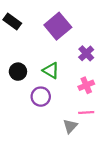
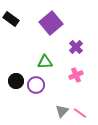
green triangle: (51, 70) -> (45, 62), turned -35
black circle: (18, 72) -> (16, 81), moved
pink line: (86, 113) -> (80, 113), moved, turned 40

